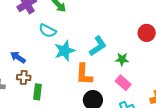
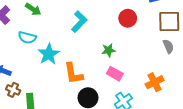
cyan L-shape: (98, 46) -> (79, 22), moved
brown cross: (24, 77) -> (13, 90), turned 32

